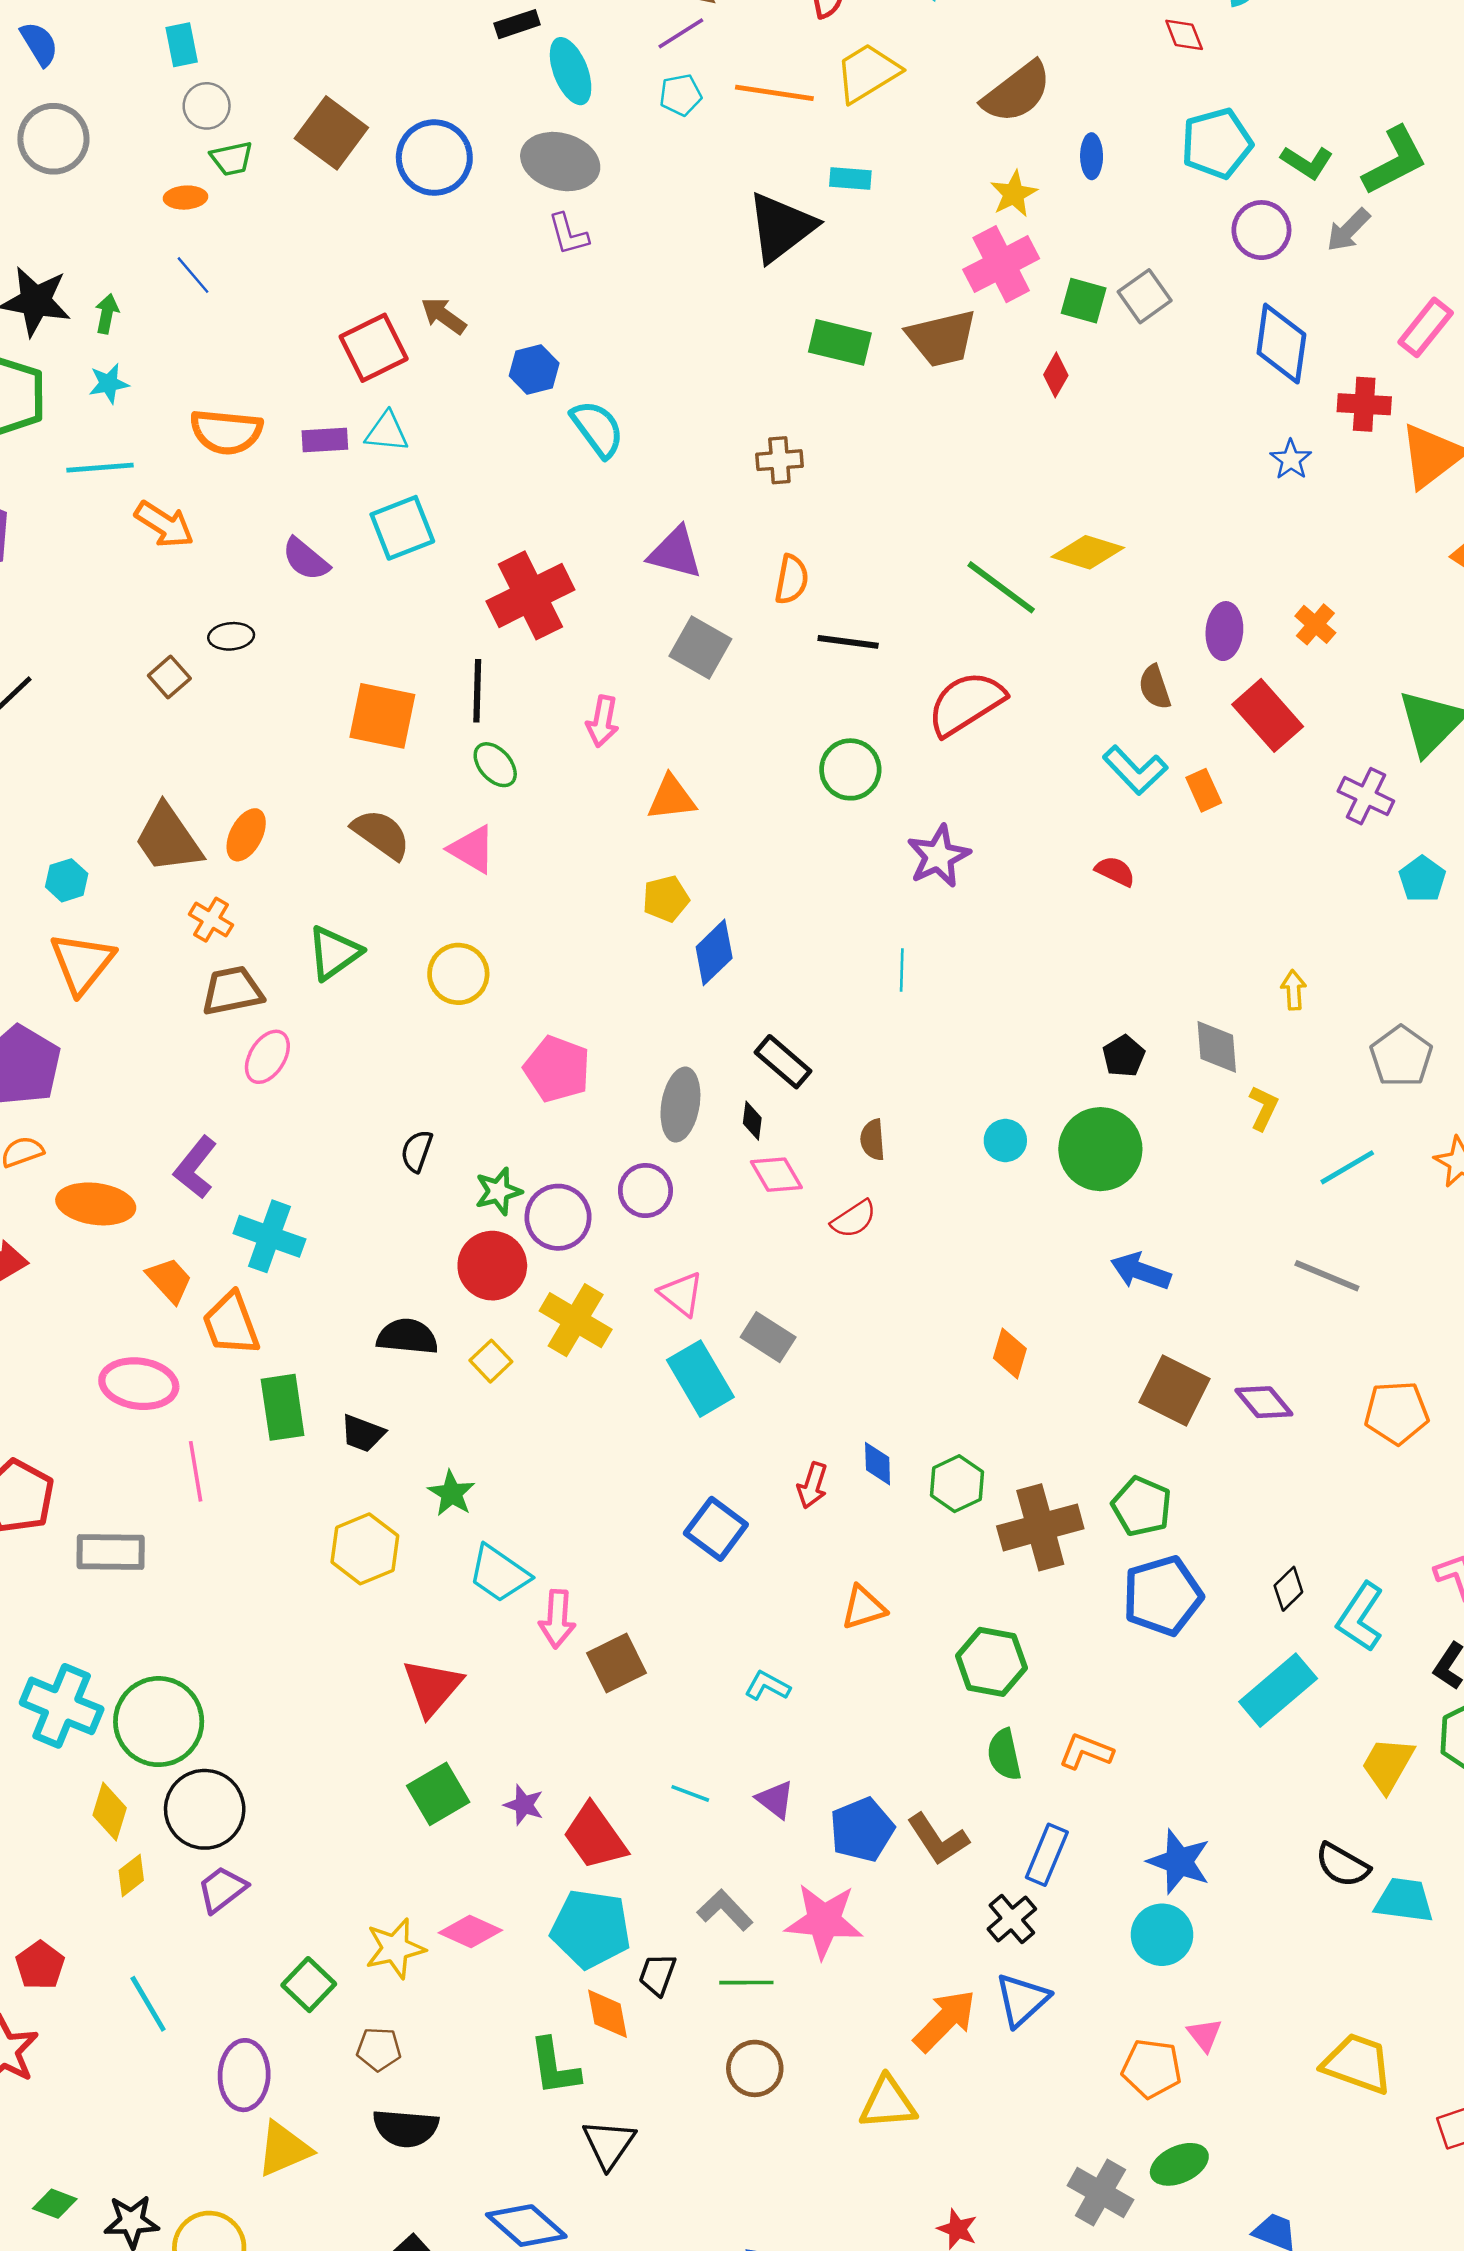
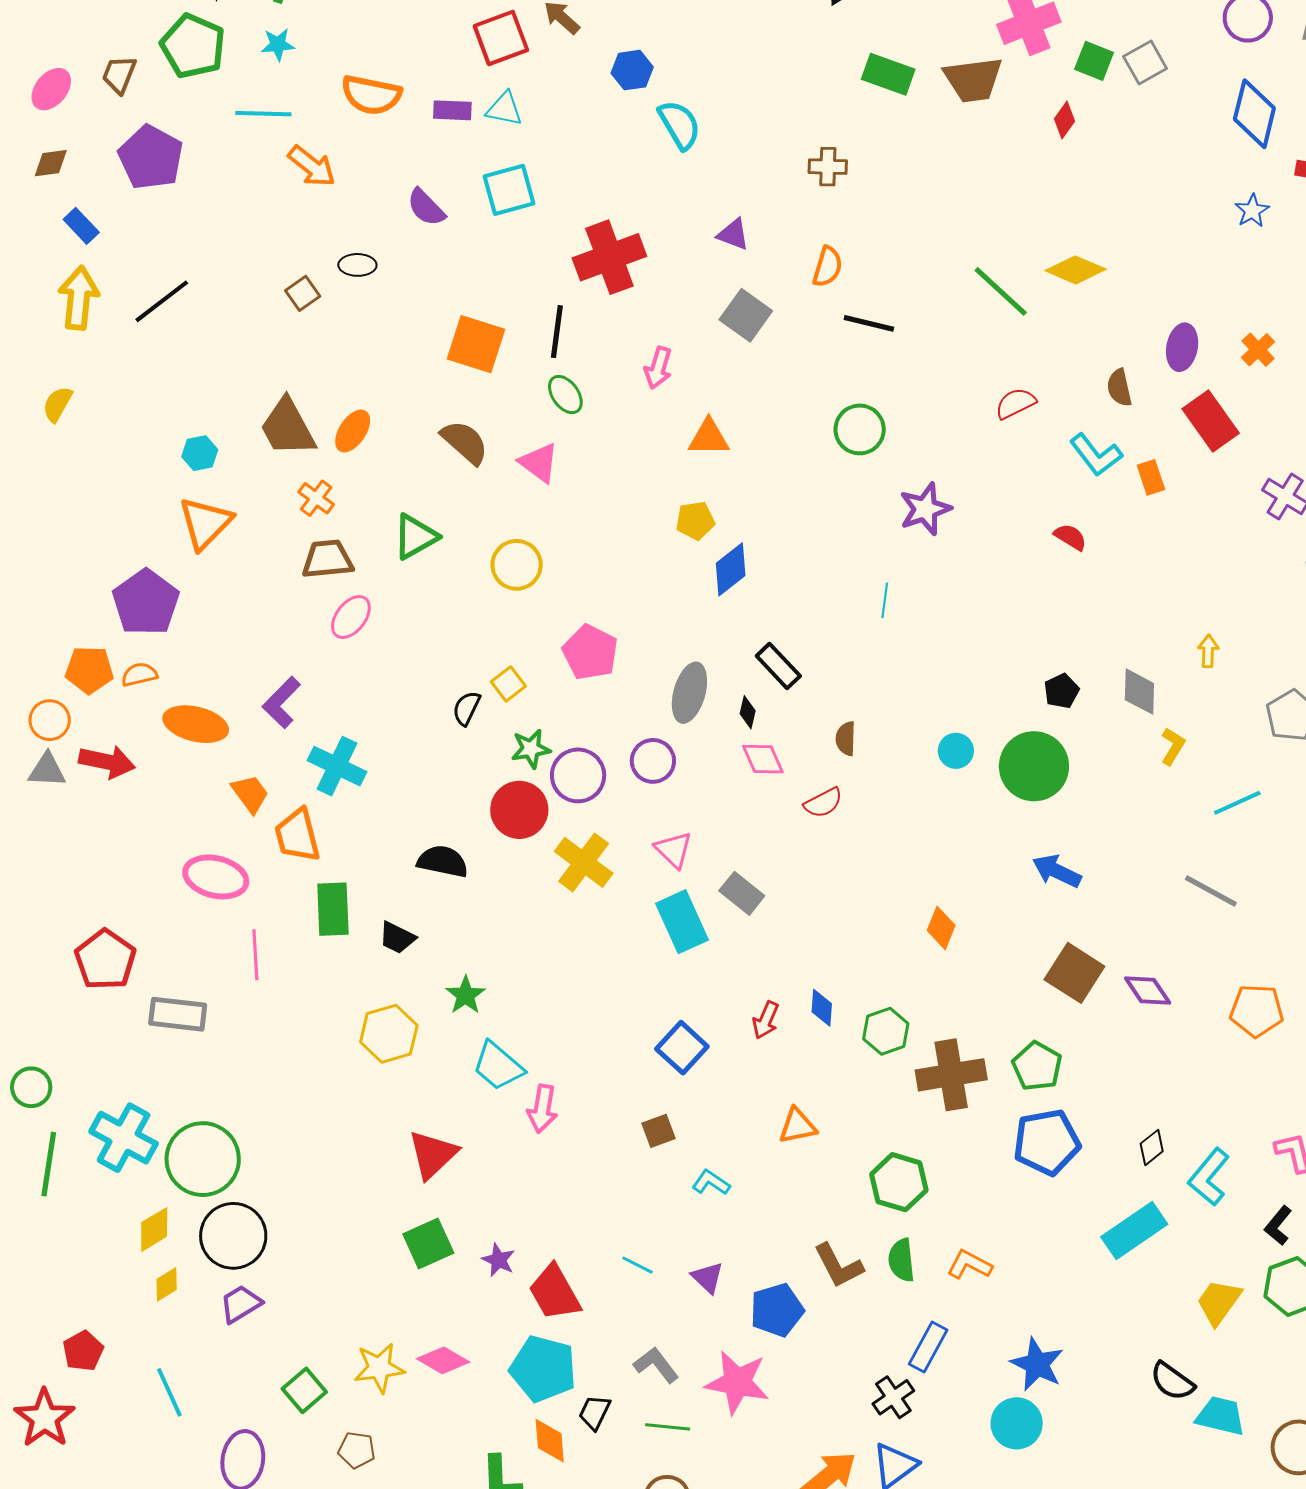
purple triangle: (675, 553) -> (733, 234), size x0.7
red semicircle: (966, 703) -> (1015, 403), moved, size x0.6
yellow square: (491, 1361) -> (508, 684), moved
brown square: (616, 1663) -> (659, 1131), moved, size x0.7
yellow diamond: (110, 1812) -> (154, 1229), turned 36
brown L-shape: (938, 1839) -> (838, 1266), moved

